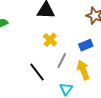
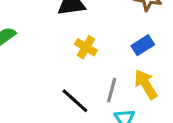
gray line: (62, 61) -> (112, 90), moved

